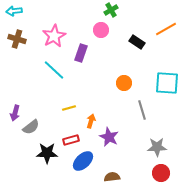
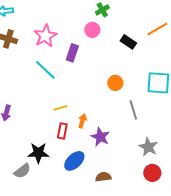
gray semicircle: (31, 127) -> (22, 171), moved
red rectangle: (71, 140) -> (62, 131), moved, turned -63
gray star: (157, 147) -> (148, 147), turned 30

